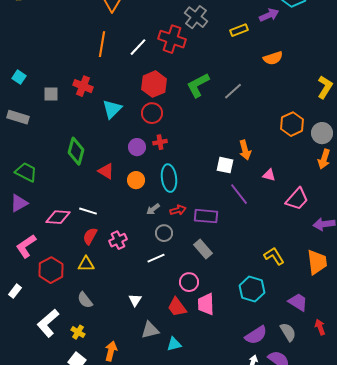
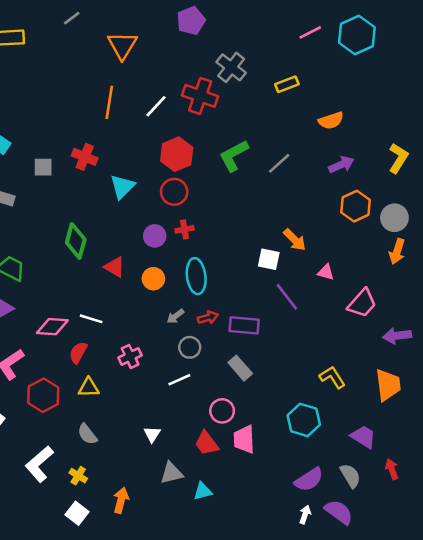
purple arrow: (269, 15) -> (341, 165), moved
orange arrow: (245, 150) -> (295, 240), turned -30
red semicircle: (90, 236) -> (78, 353), moved

